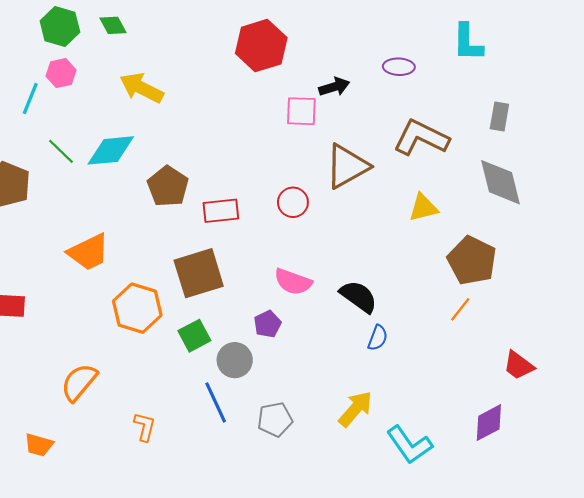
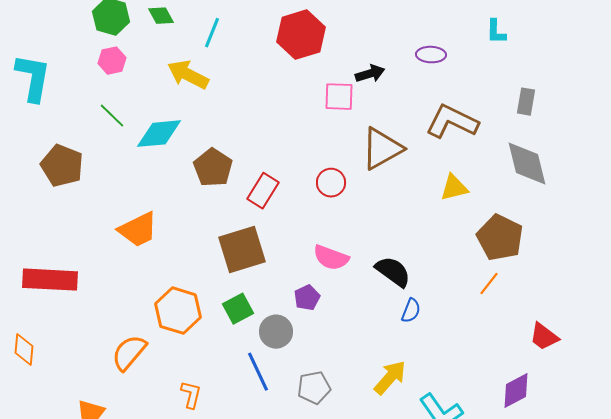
cyan L-shape: (468, 42) -> (496, 32), size x0.7
cyan line: (30, 98) -> (212, 33), moved
green line: (61, 151) -> (112, 116), moved
red rectangle: (221, 211) -> (263, 191), turned -52
orange hexagon: (137, 308) -> (178, 311), moved

